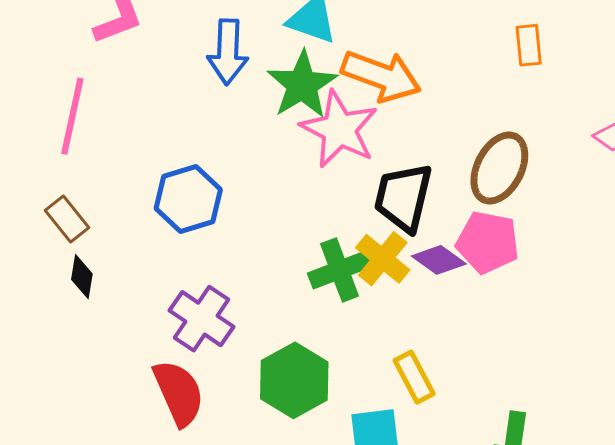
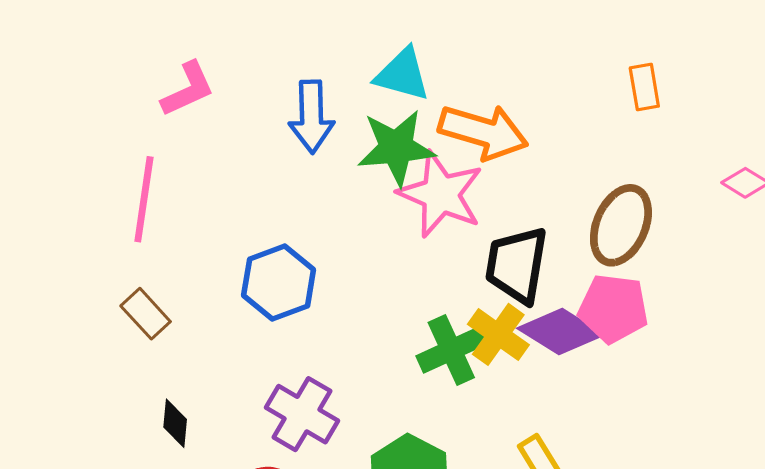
green star: (302, 85) -> (396, 148), turned 30
purple diamond: (439, 260) -> (561, 332), size x1.4
black diamond: (82, 277) -> (175, 423), moved

